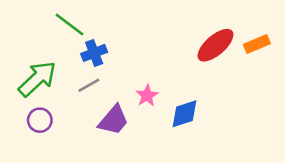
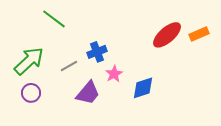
blue cross: (94, 53) -> (97, 52), moved

